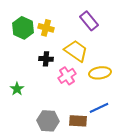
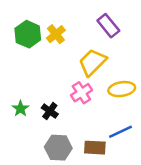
yellow cross: (46, 28) -> (56, 34), turned 35
yellow trapezoid: (76, 51) -> (92, 62), turned -80
black cross: (46, 59) -> (50, 111), moved, turned 32

